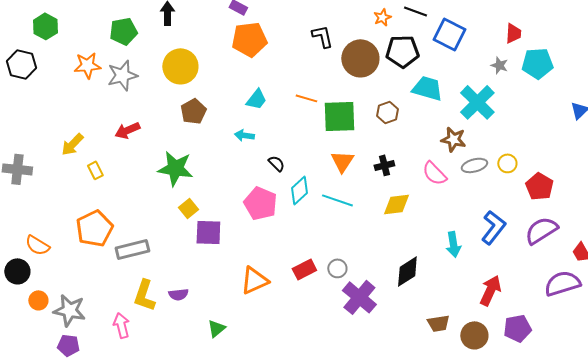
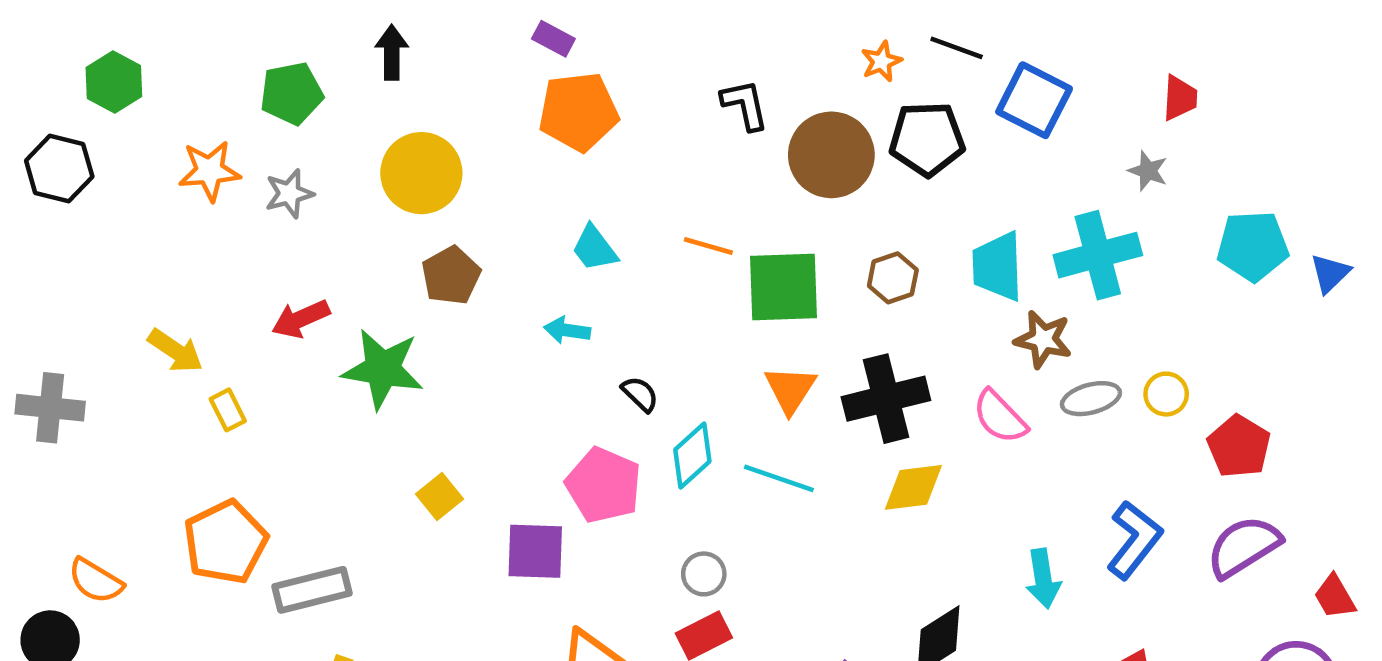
cyan pentagon: (537, 63) -> (1253, 246), moved
gray star: (122, 75) -> (289, 194), size x0.7
cyan trapezoid: (427, 88) -> (998, 266), moved, turned -108
cyan trapezoid: (256, 99) -> (594, 248), turned 105
cyan cross: (477, 102) -> (1098, 255), turned 30
yellow arrow: (72, 144) -> (175, 351), turned -100
black cross: (384, 165) -> (886, 399), size x1.8
green star: (175, 168) -> (383, 369), moved
purple square: (208, 232) -> (535, 551), moved
gray circle: (337, 268) -> (704, 574), moved

